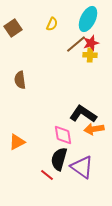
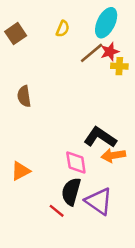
yellow cross: (90, 55) -> (119, 66), moved

